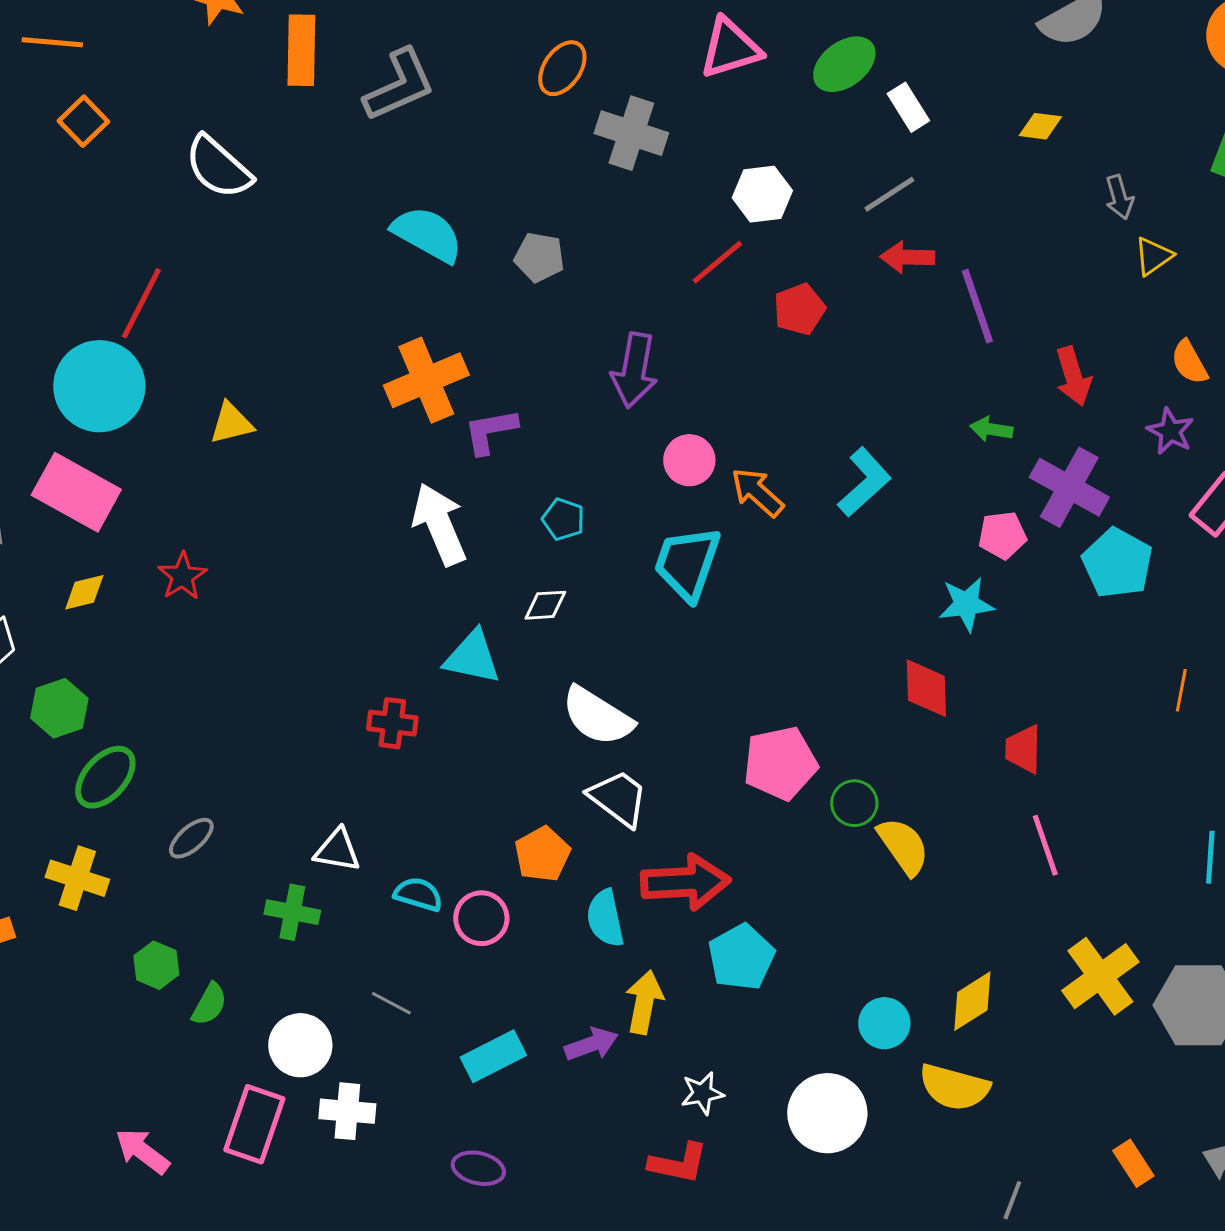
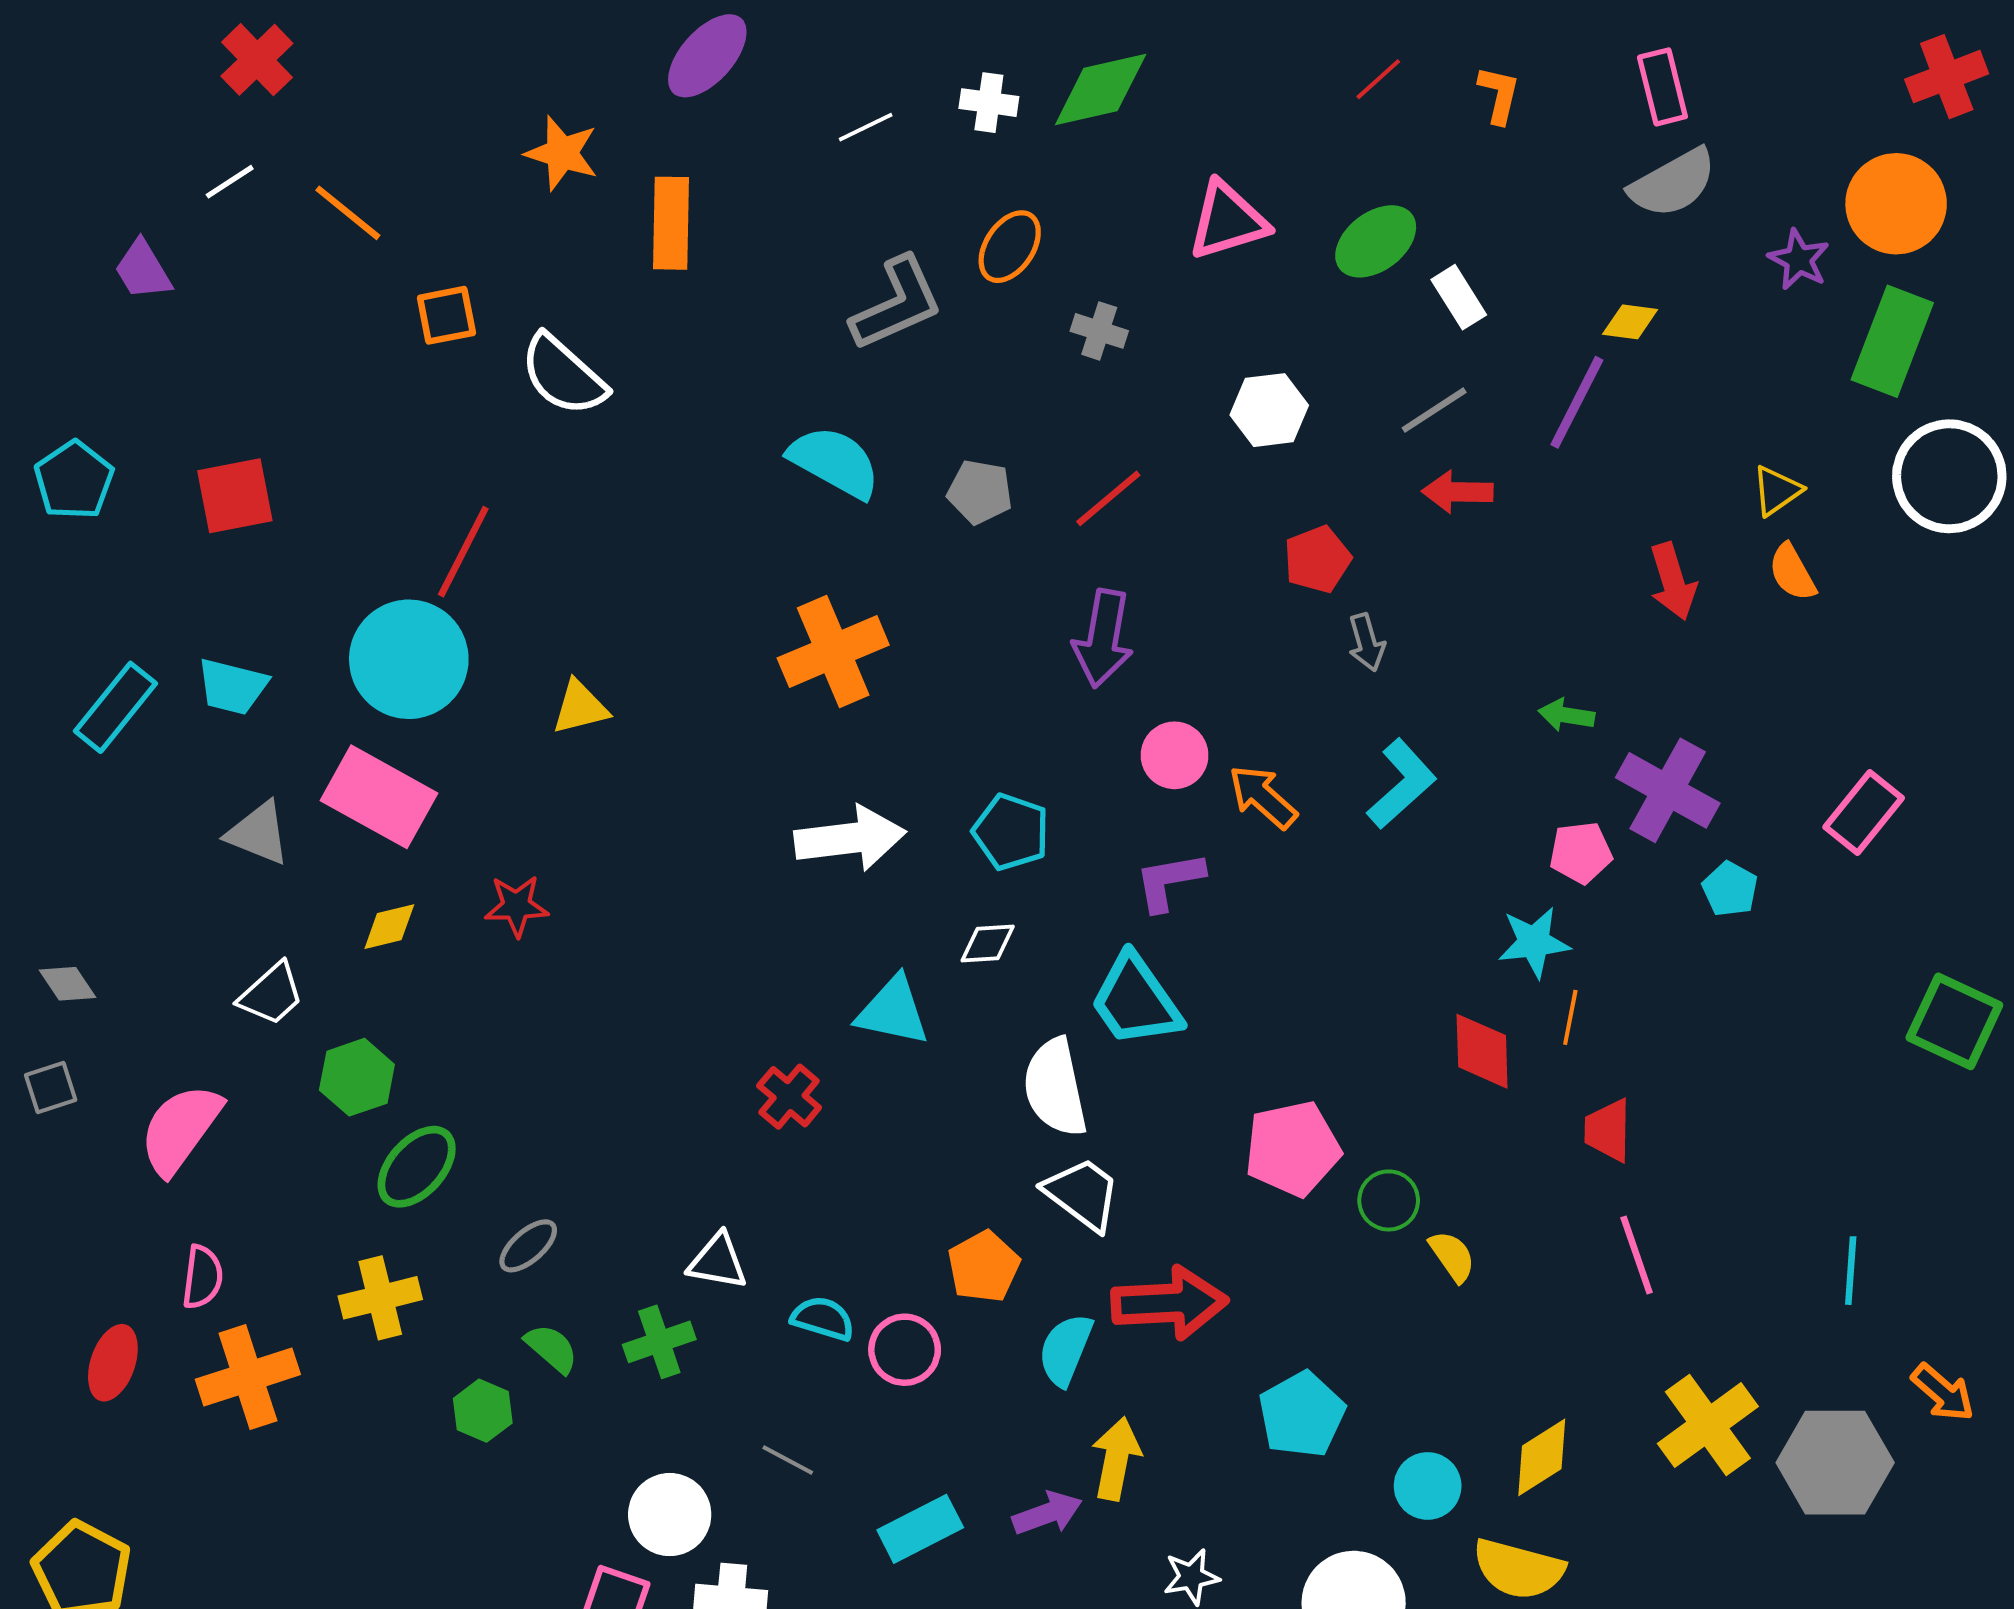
orange line: (52, 42) -> (348, 213), turned 34
gray L-shape: (399, 85) -> (897, 304), moved
orange square: (83, 121) -> (446, 315), moved, turned 33
gray cross: (631, 133) -> (1099, 331), size x0.6
gray arrow: (1119, 197) -> (1367, 642), moved
red line: (717, 262) -> (1108, 498), moved
purple line: (977, 306) -> (1577, 402), moved, turned 46
orange semicircle: (1189, 362) -> (1792, 572), moved
red arrow: (1073, 376) -> (1673, 581), moved
purple L-shape: (490, 431) -> (1169, 881), moved
purple star: (1170, 431) -> (1799, 260), moved
cyan pentagon: (563, 519) -> (1011, 832), size x1.4
white arrow: (439, 524) -> (850, 838), turned 106
cyan trapezoid: (687, 563) -> (1136, 1001), moved, turned -54
cyan pentagon: (1117, 563) -> (1730, 889), size x0.6
red star: (182, 576) -> (517, 906), turned 30
orange line: (1181, 690) -> (1570, 1017), moved
white semicircle: (597, 716) -> (1055, 1088), turned 46
red cross: (392, 723) -> (789, 1097), turned 33
yellow semicircle: (903, 846) -> (1452, 1256), size x0.7
yellow cross: (77, 878) -> (380, 1298), turned -32
green cross: (292, 912) -> (659, 1342), turned -30
cyan semicircle: (605, 918) -> (1065, 1350), turned 34
cyan pentagon: (741, 957) -> (1302, 1415), moved
green semicircle: (209, 1004) -> (552, 1348), moved, turned -78

